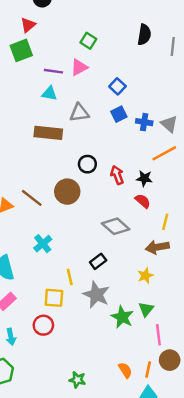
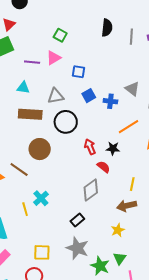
blue square: (117, 86) -> (79, 72), moved, turned -32
cyan triangle: (49, 93) -> (23, 88), moved
gray triangle: (169, 124) -> (132, 89), moved
black circle: (87, 164) -> (66, 122), moved, size x1.5
brown circle: (67, 192) -> (40, 149), moved
red semicircle: (143, 201) -> (103, 167), moved
gray diamond: (116, 226) -> (91, 190), turned -75
cyan cross: (43, 244) -> (41, 198), moved
yellow line: (70, 277) -> (25, 209), moved

